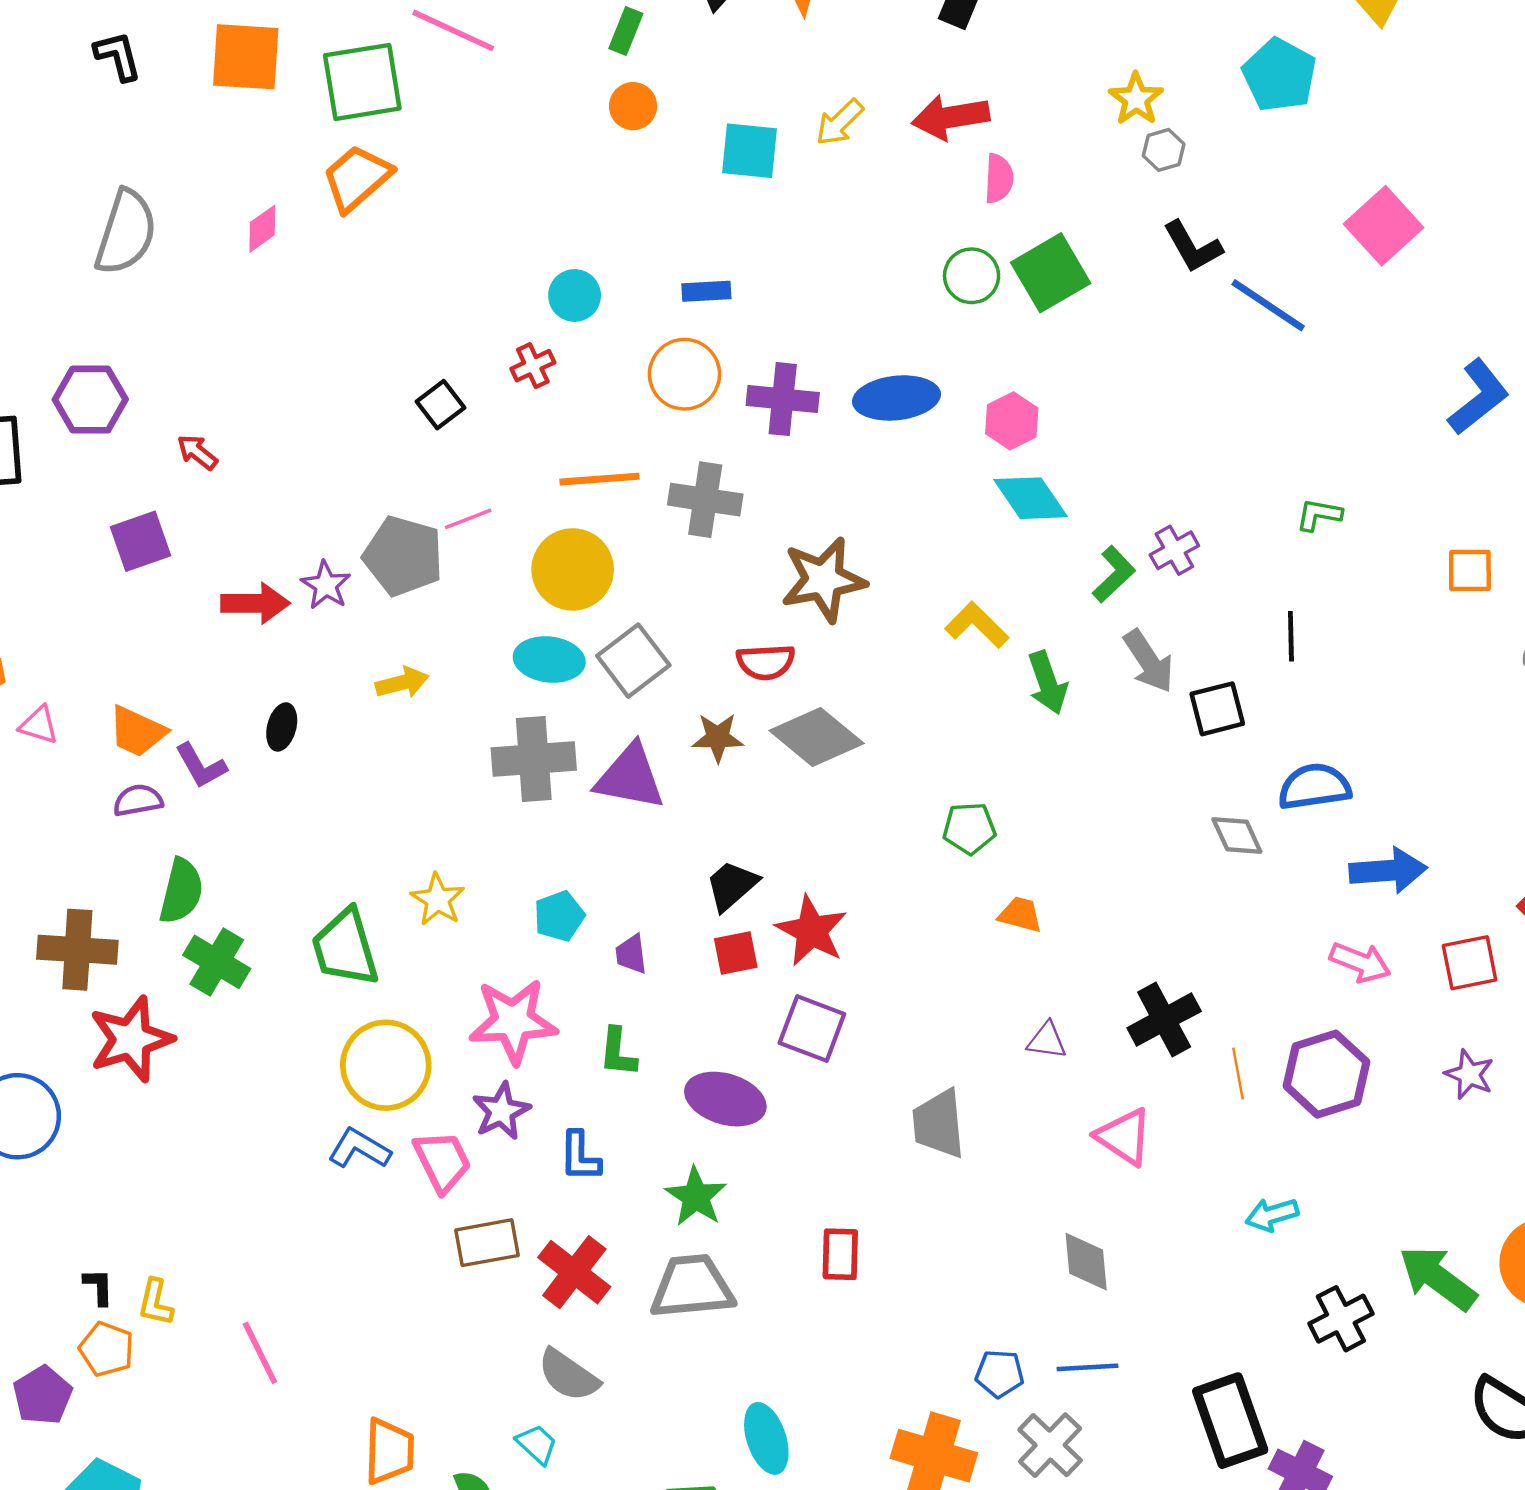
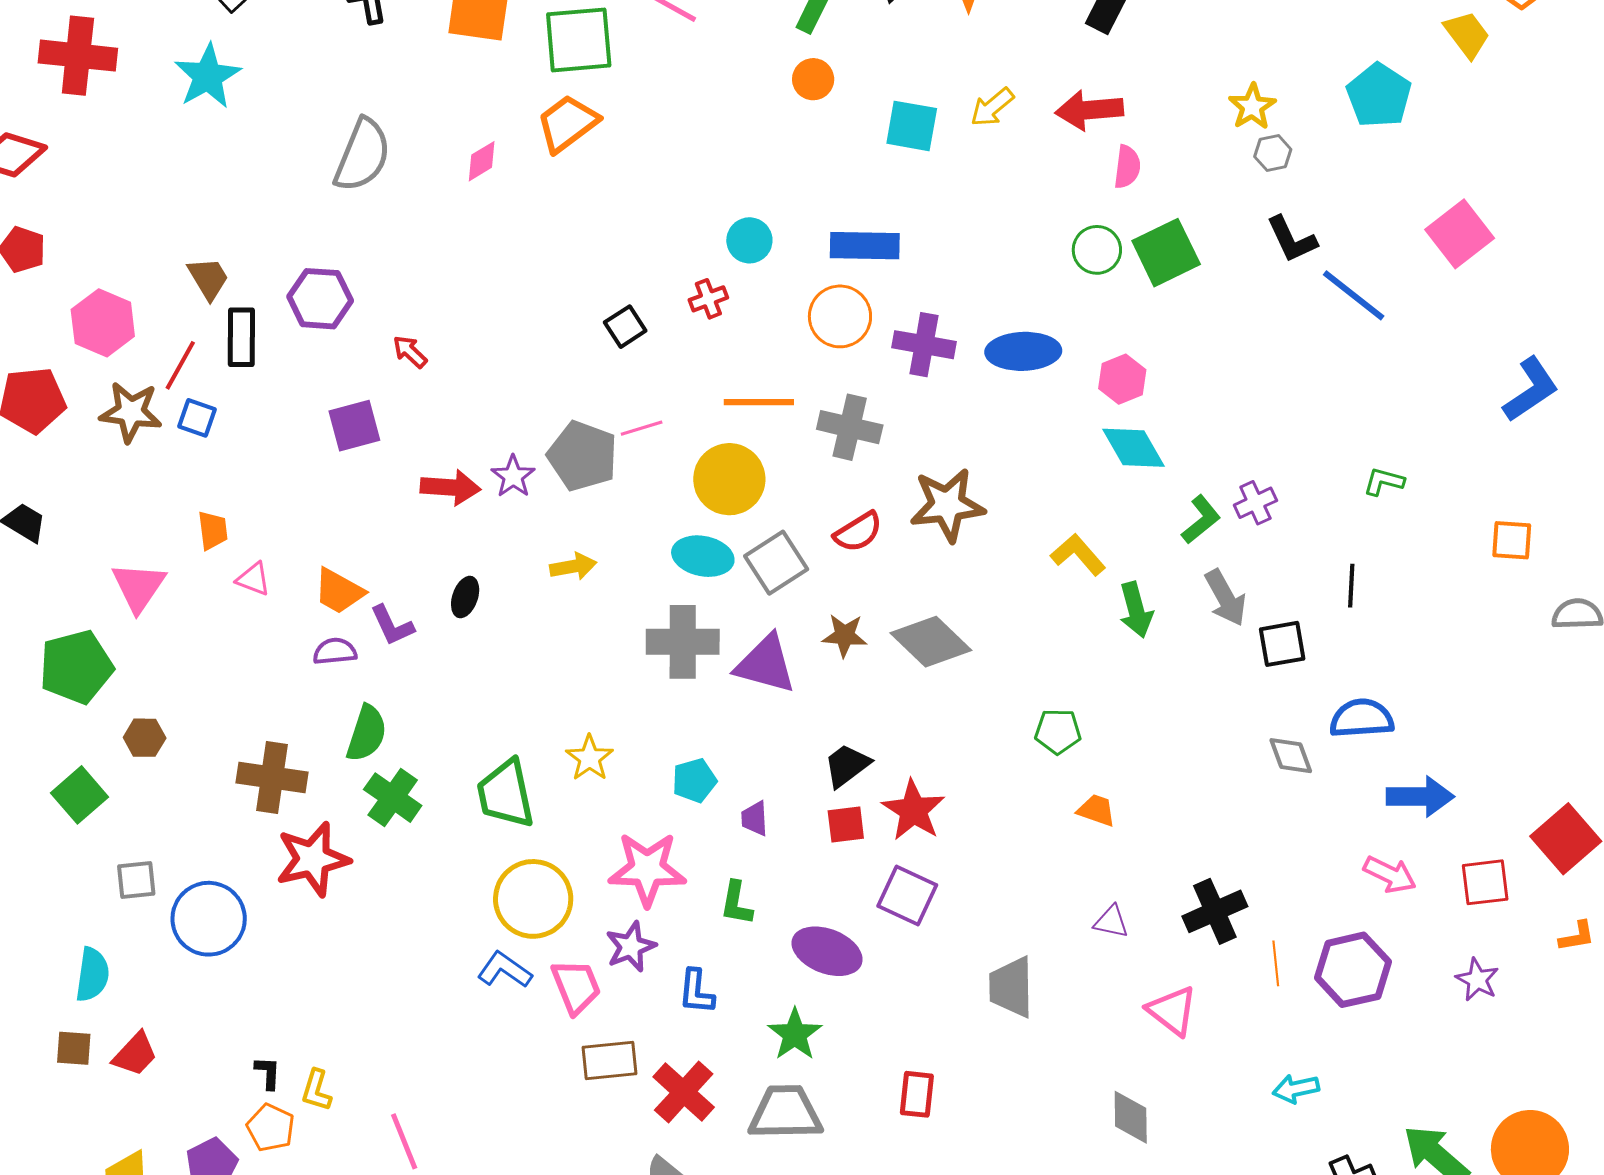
blue rectangle: (706, 291) -> (865, 246), size x1.6
red semicircle: (766, 662) -> (858, 532), moved, turned -33

